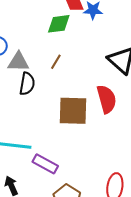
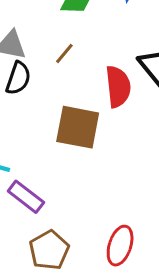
red semicircle: (107, 99) -> (118, 87), moved

